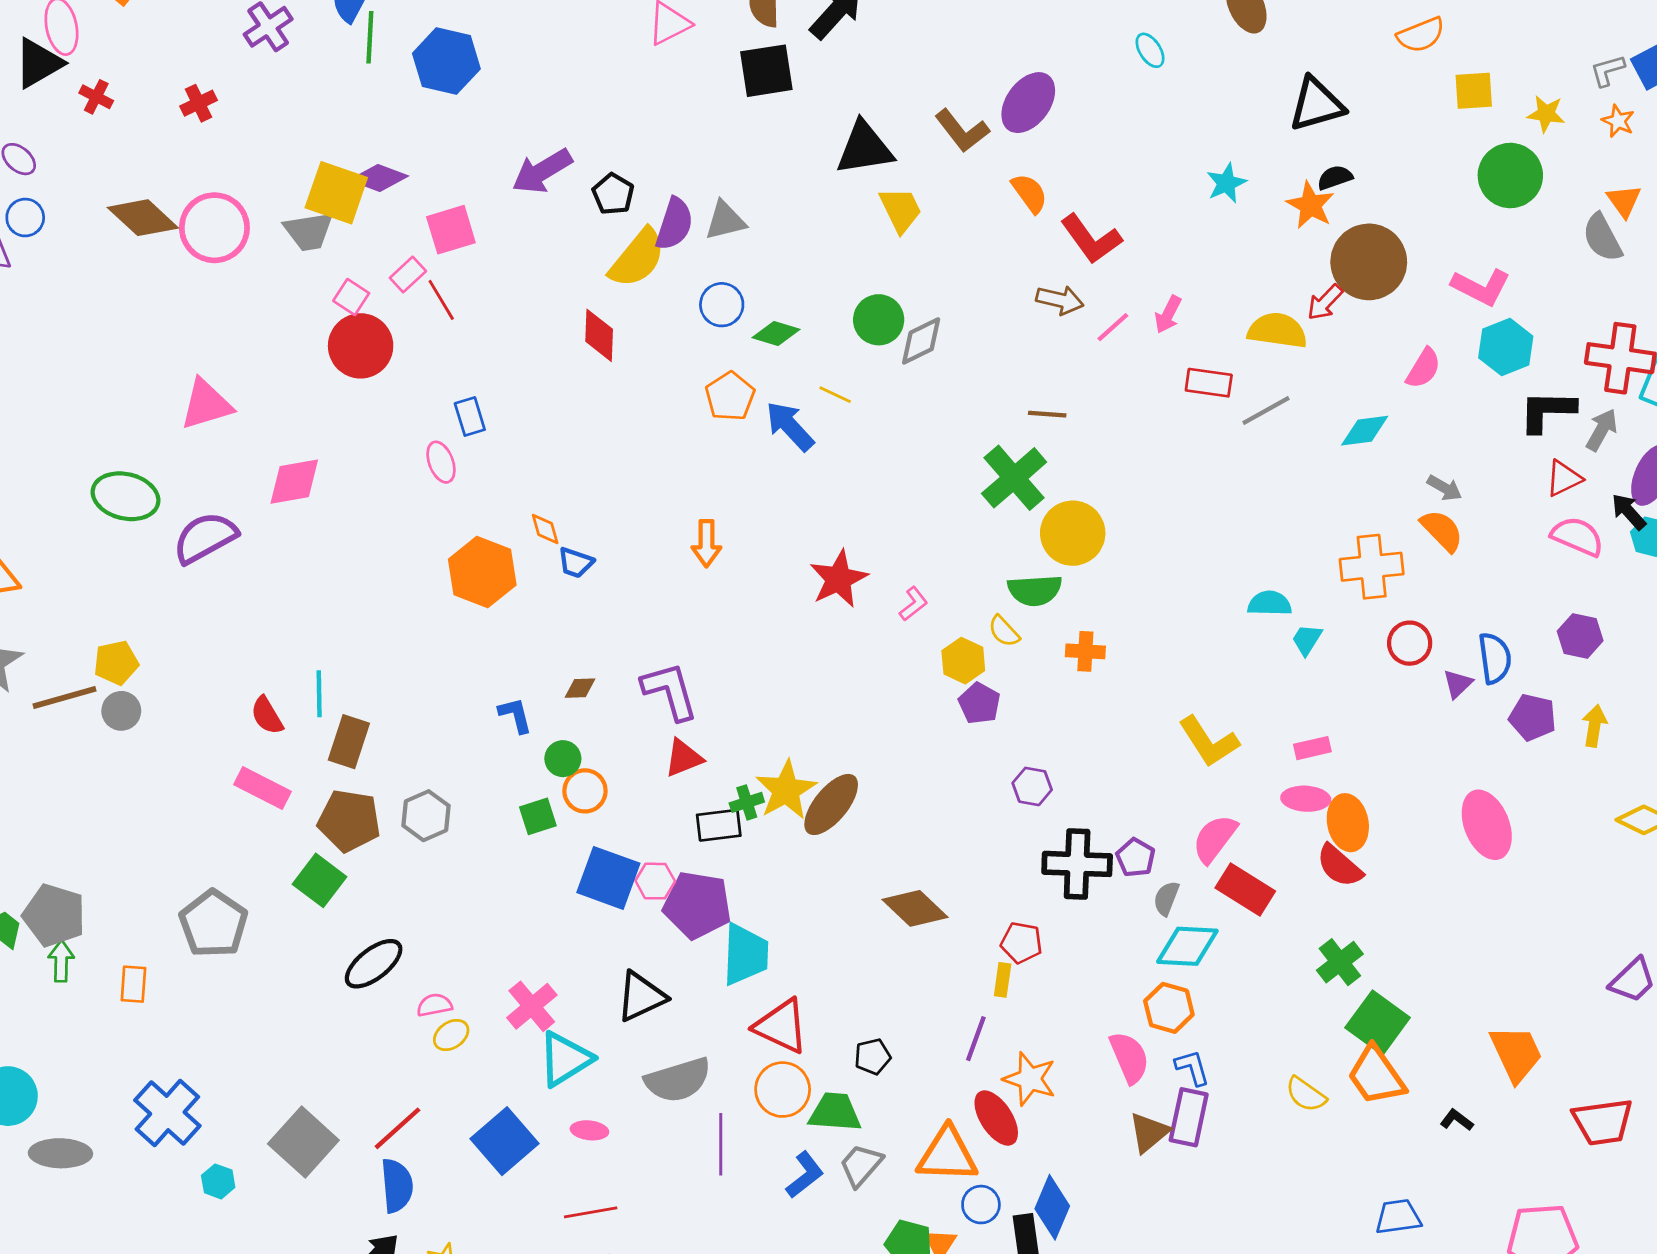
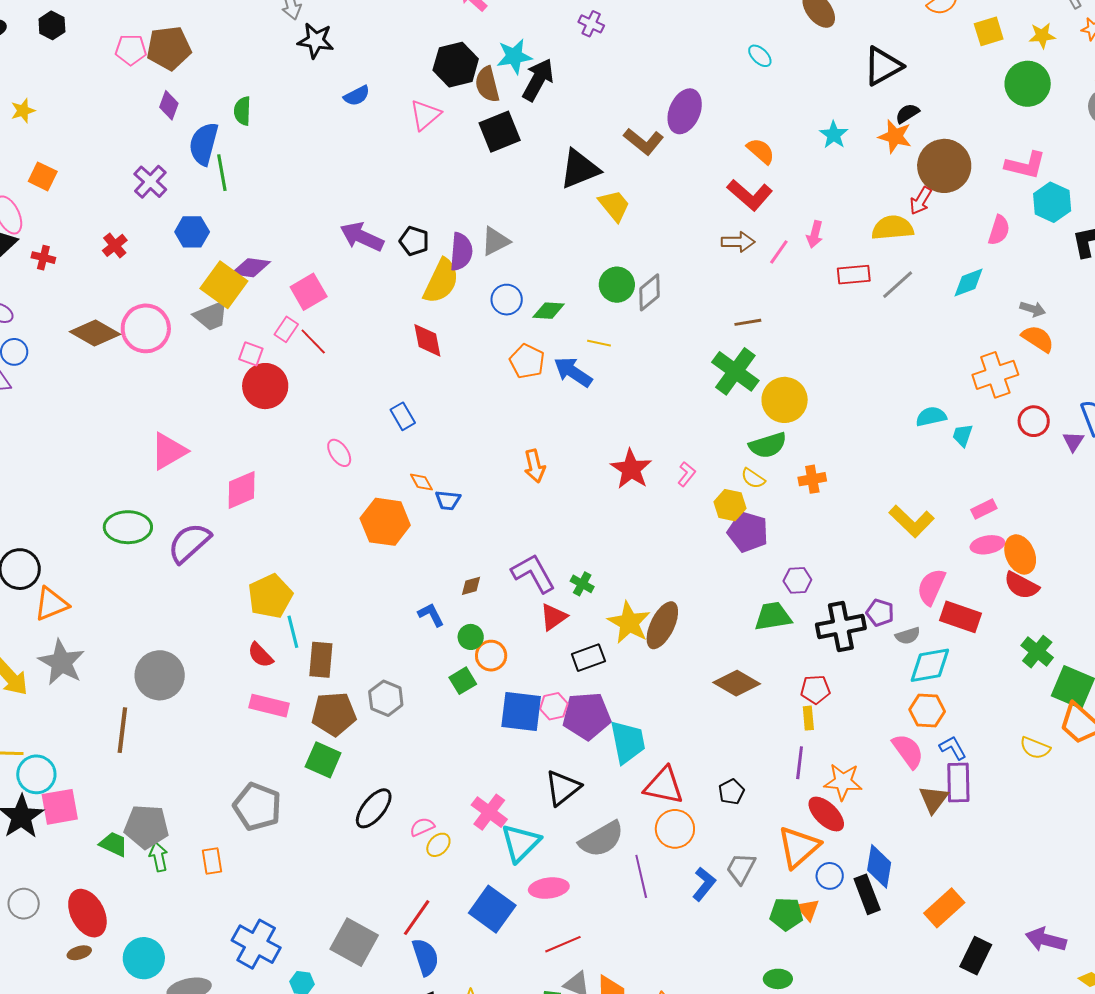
blue hexagon: (446, 61) -> (192, 232), moved, size x0.7
purple arrow: (542, 171) -> (362, 237), turned 69
yellow square: (336, 193) -> (224, 285), turned 30
orange semicircle: (1030, 193) -> (761, 151), moved
blue rectangle: (470, 416) -> (403, 416), moved
yellow pentagon: (116, 663) -> (270, 596), moved, size x1.4
brown line: (65, 697) -> (122, 730), moved, turned -54
purple pentagon: (979, 703) -> (748, 532), size x1.4
gray circle: (121, 711) -> (160, 675), size x1.8
green cross: (747, 802) -> (582, 584), moved, turned -30
gray semicircle: (1166, 898) -> (908, 636), turned -115
green trapezoid: (835, 1112) -> (773, 616), moved
pink ellipse: (589, 1130) -> (549, 888), size x1.5
orange triangle: (947, 1155) -> (799, 847), turned -30

